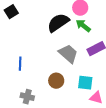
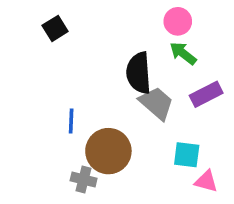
black semicircle: (58, 23) -> (139, 73), moved, turned -60
brown circle: (56, 81) -> (108, 151), moved, size x1.6

